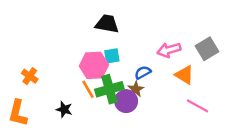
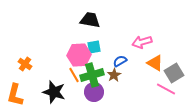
gray square: (207, 49) -> (174, 73), moved
purple circle: (126, 101) -> (94, 92), moved
black star: (64, 109) -> (54, 92), size x1.6

